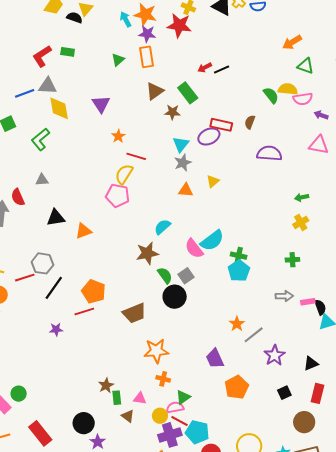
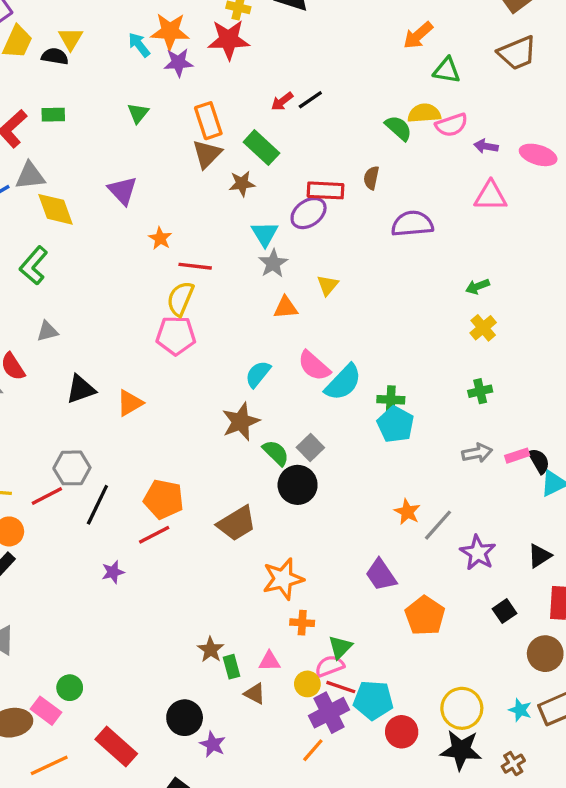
orange rectangle: (147, 57) -> (208, 121), moved
pink semicircle: (194, 249) -> (314, 366), moved

